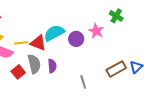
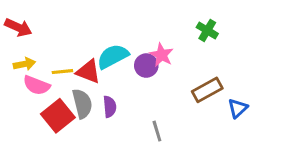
pink star: (96, 31) -> (161, 55), moved
brown rectangle: (116, 69) -> (207, 90), moved
red square: (18, 72) -> (58, 116), size x1.5

